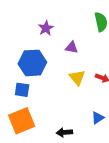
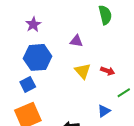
purple star: (46, 28) -> (33, 24), moved
blue square: (22, 90) -> (28, 84), turned -35

